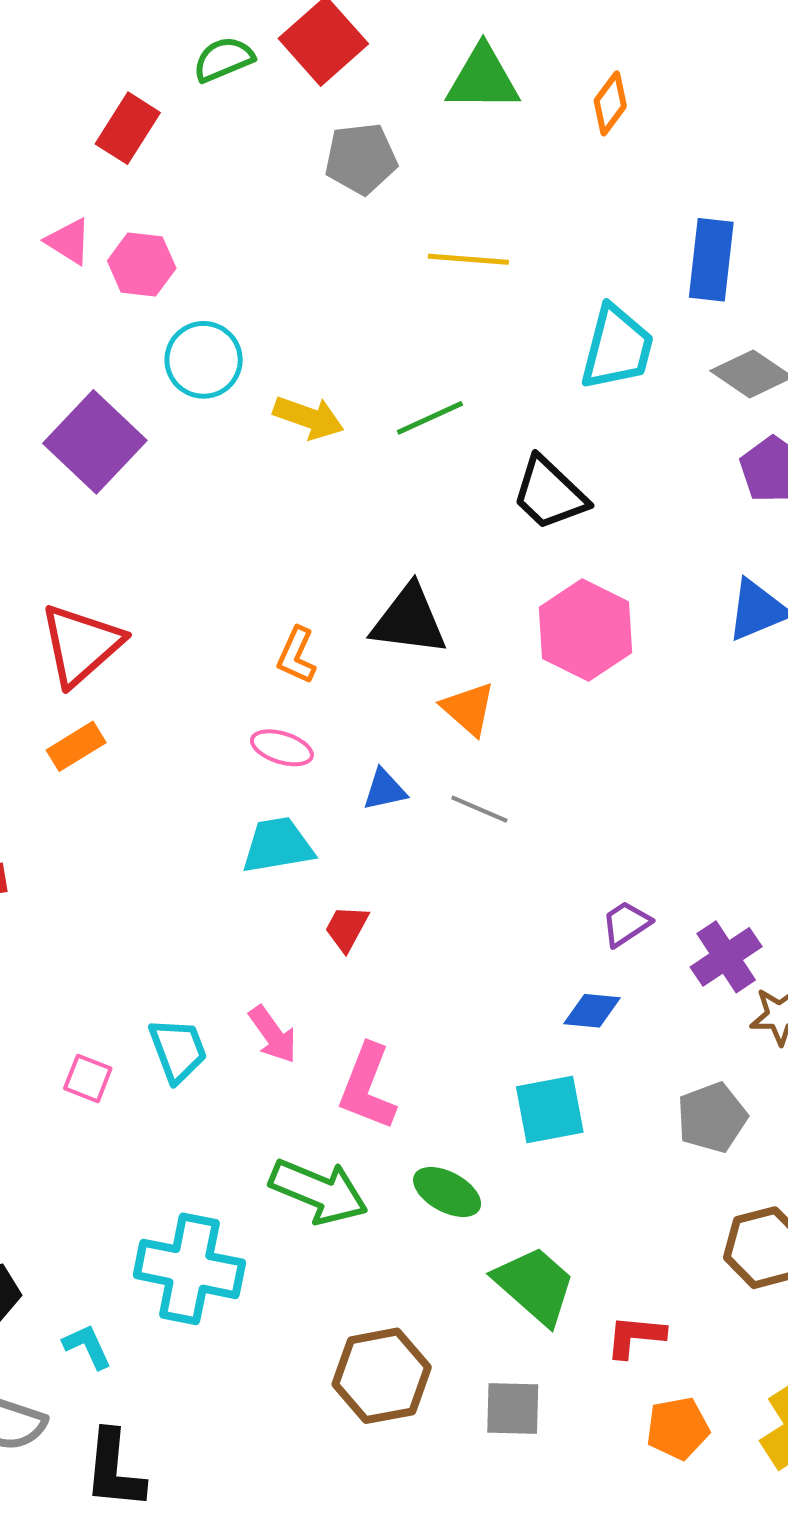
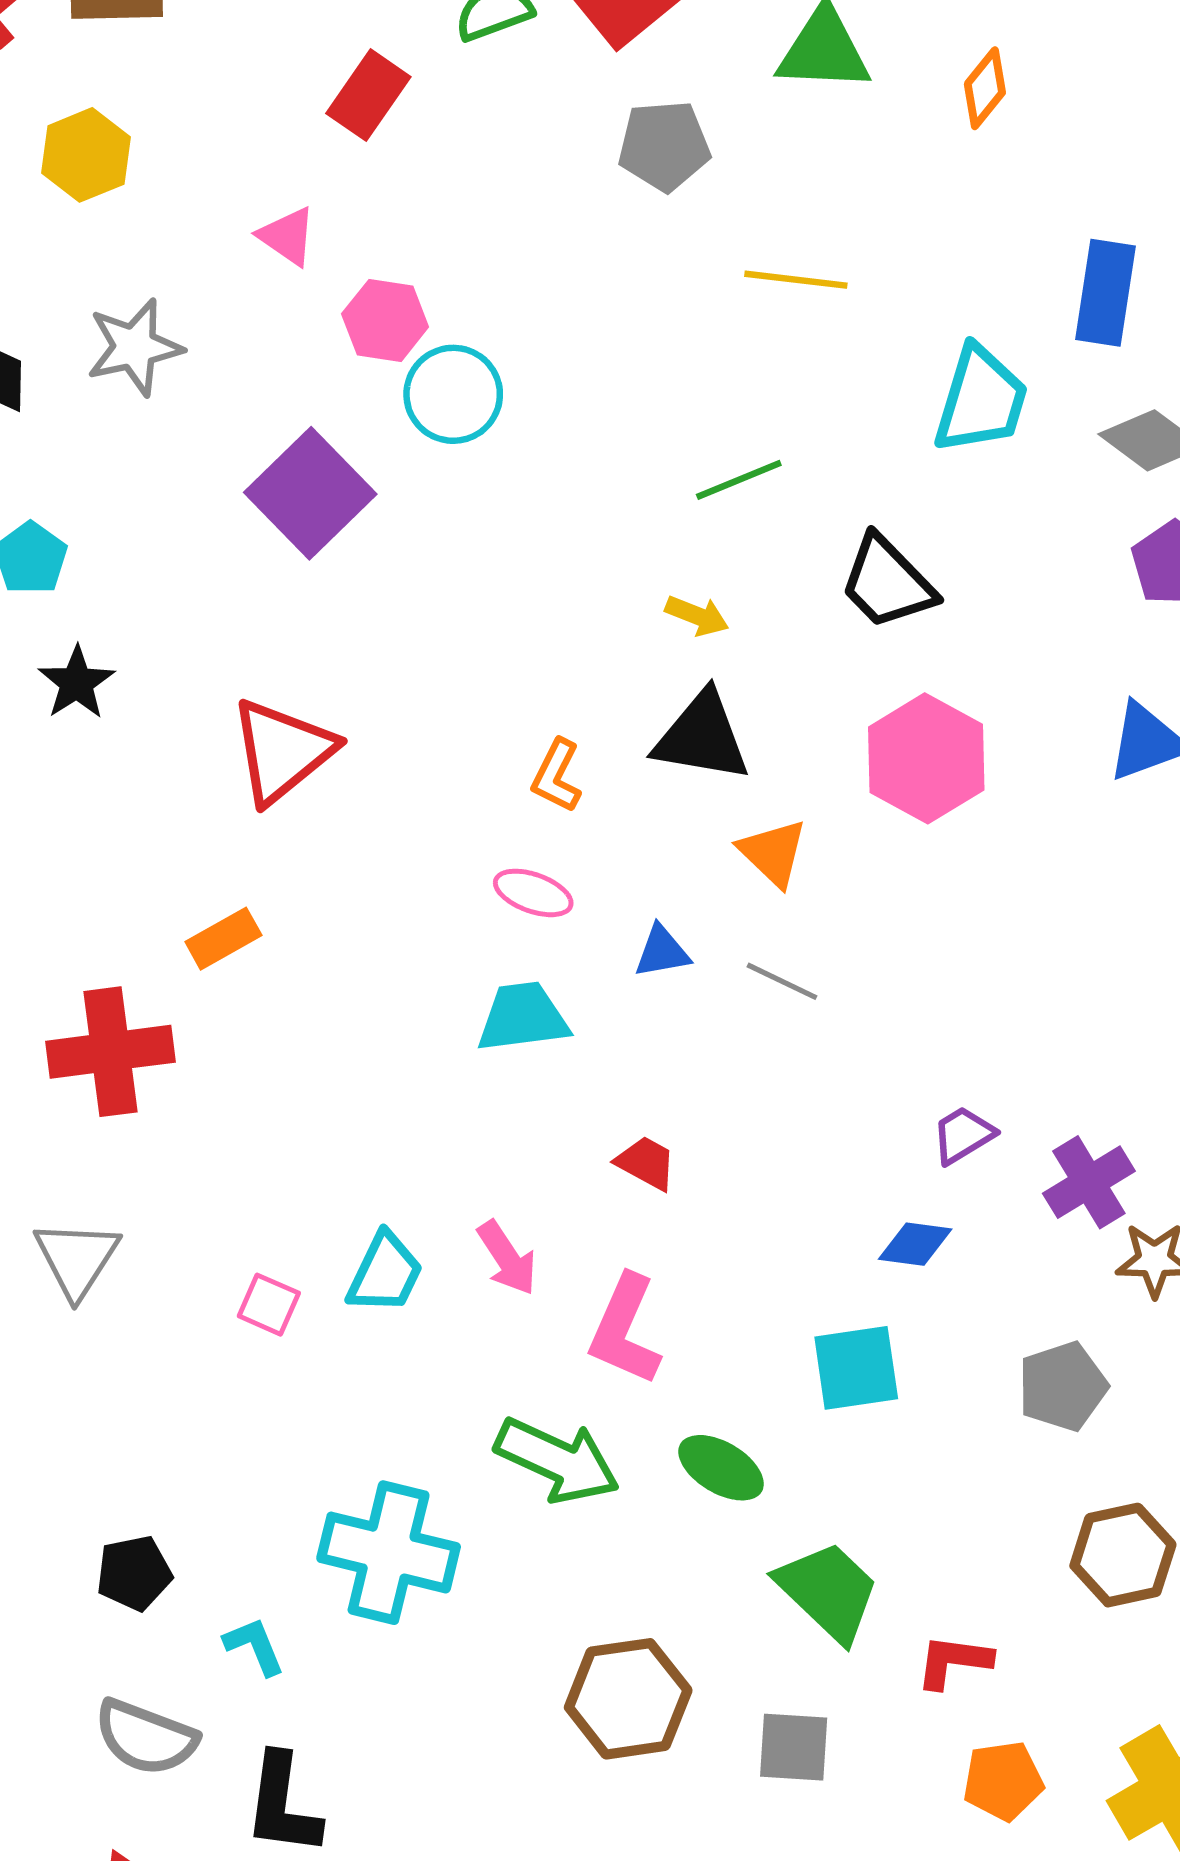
pink hexagon: (142, 264) -> (385, 320), moved
yellow arrow: (309, 418) -> (697, 616), moved, size x0.7
orange rectangle: (76, 746) -> (223, 939), moved
red trapezoid: (347, 928) -> (646, 1163), moved, turned 88
cyan trapezoid: (178, 1050) -> (385, 1273), turned 44

